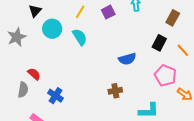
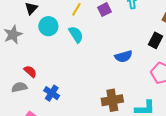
gray semicircle: (23, 90) -> (19, 87), turned -112
brown cross: (115, 91) -> (112, 100), moved, size x1.5

